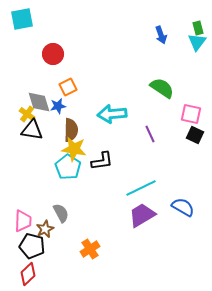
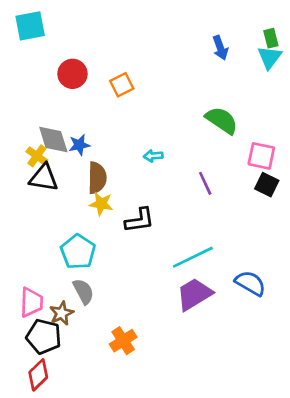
orange square: (68, 87) -> (122, 85), moved
cyan arrow: (112, 114) -> (153, 156), size x0.5
yellow star: (74, 149) -> (101, 204), size x0.7
cyan pentagon: (68, 167) -> (78, 252), moved

